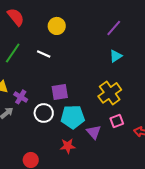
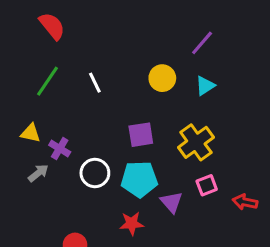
yellow circle: (57, 26) -> (162, 78), moved
white line: (44, 54) -> (95, 83), turned 40
purple square: (60, 92) -> (141, 135), moved

